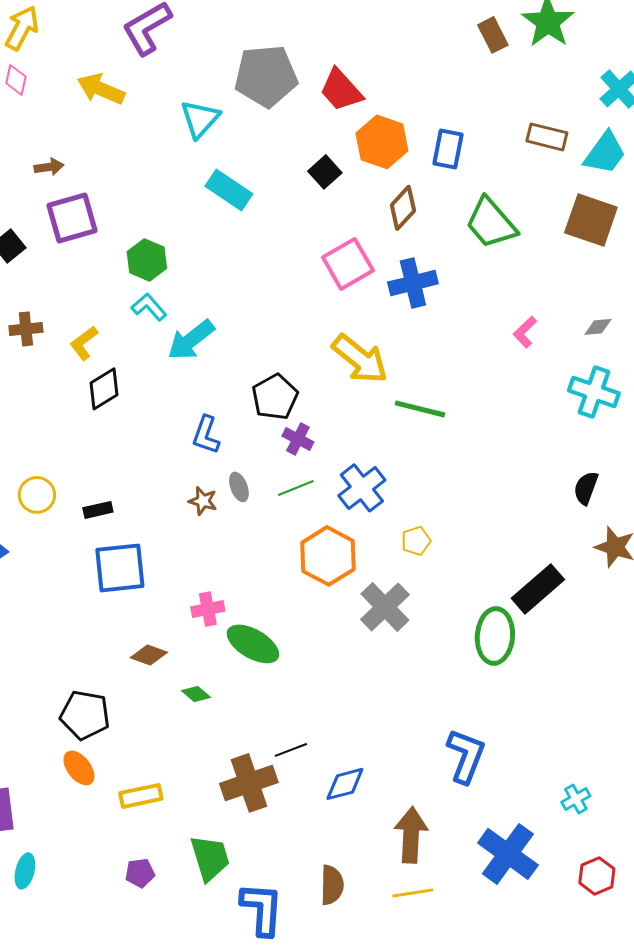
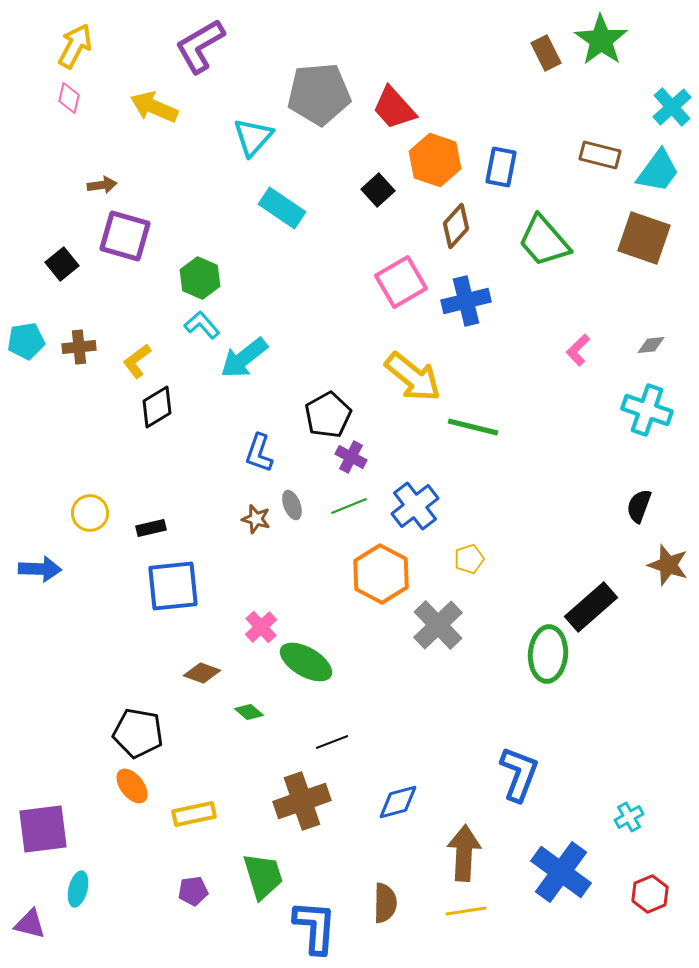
purple square: (72, 218) -> (125, 236), turned 32
pink cross: (208, 609) -> (261, 627), turned -32
black line: (291, 750) -> (332, 742), moved

